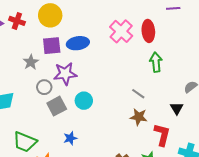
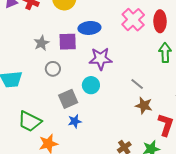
purple square: (52, 46) -> (68, 42), moved
purple star: (65, 74) -> (101, 59), moved
gray line: (138, 94) -> (137, 84), moved
gray square: (57, 106) -> (68, 99), moved

